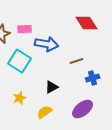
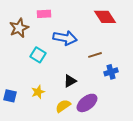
pink rectangle: (25, 29) -> (44, 14), moved
cyan square: (20, 61) -> (38, 55), size x0.7
purple ellipse: (83, 109) -> (87, 103), moved

